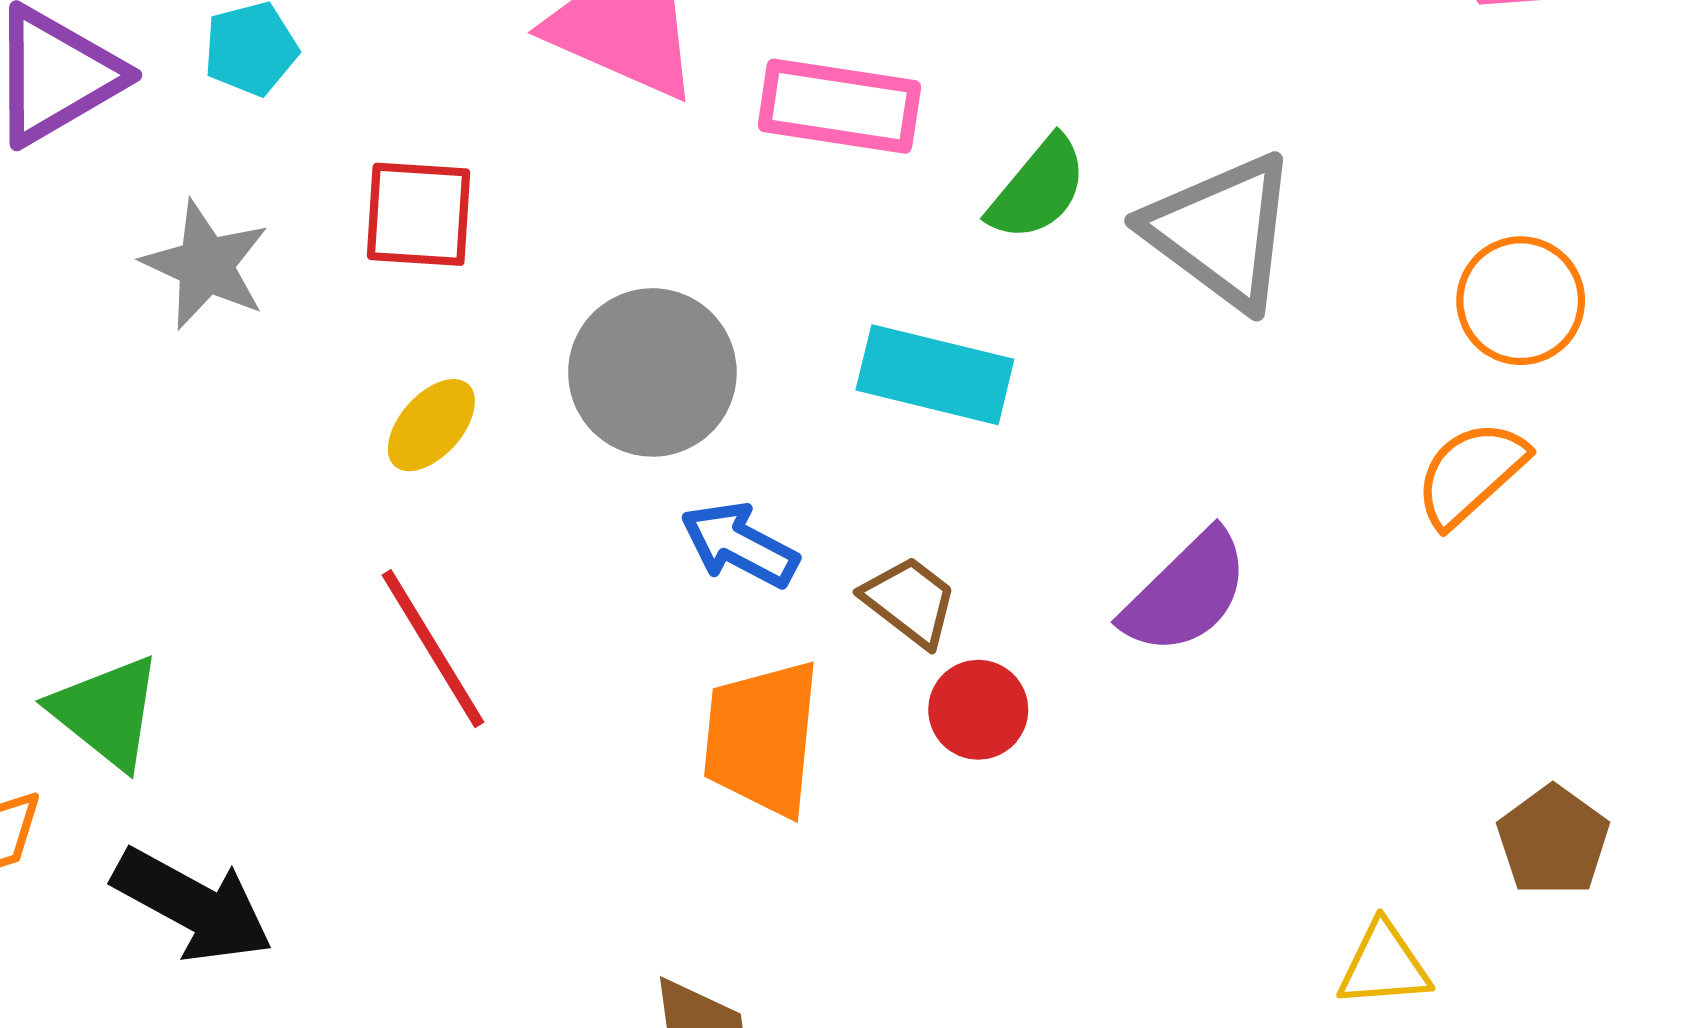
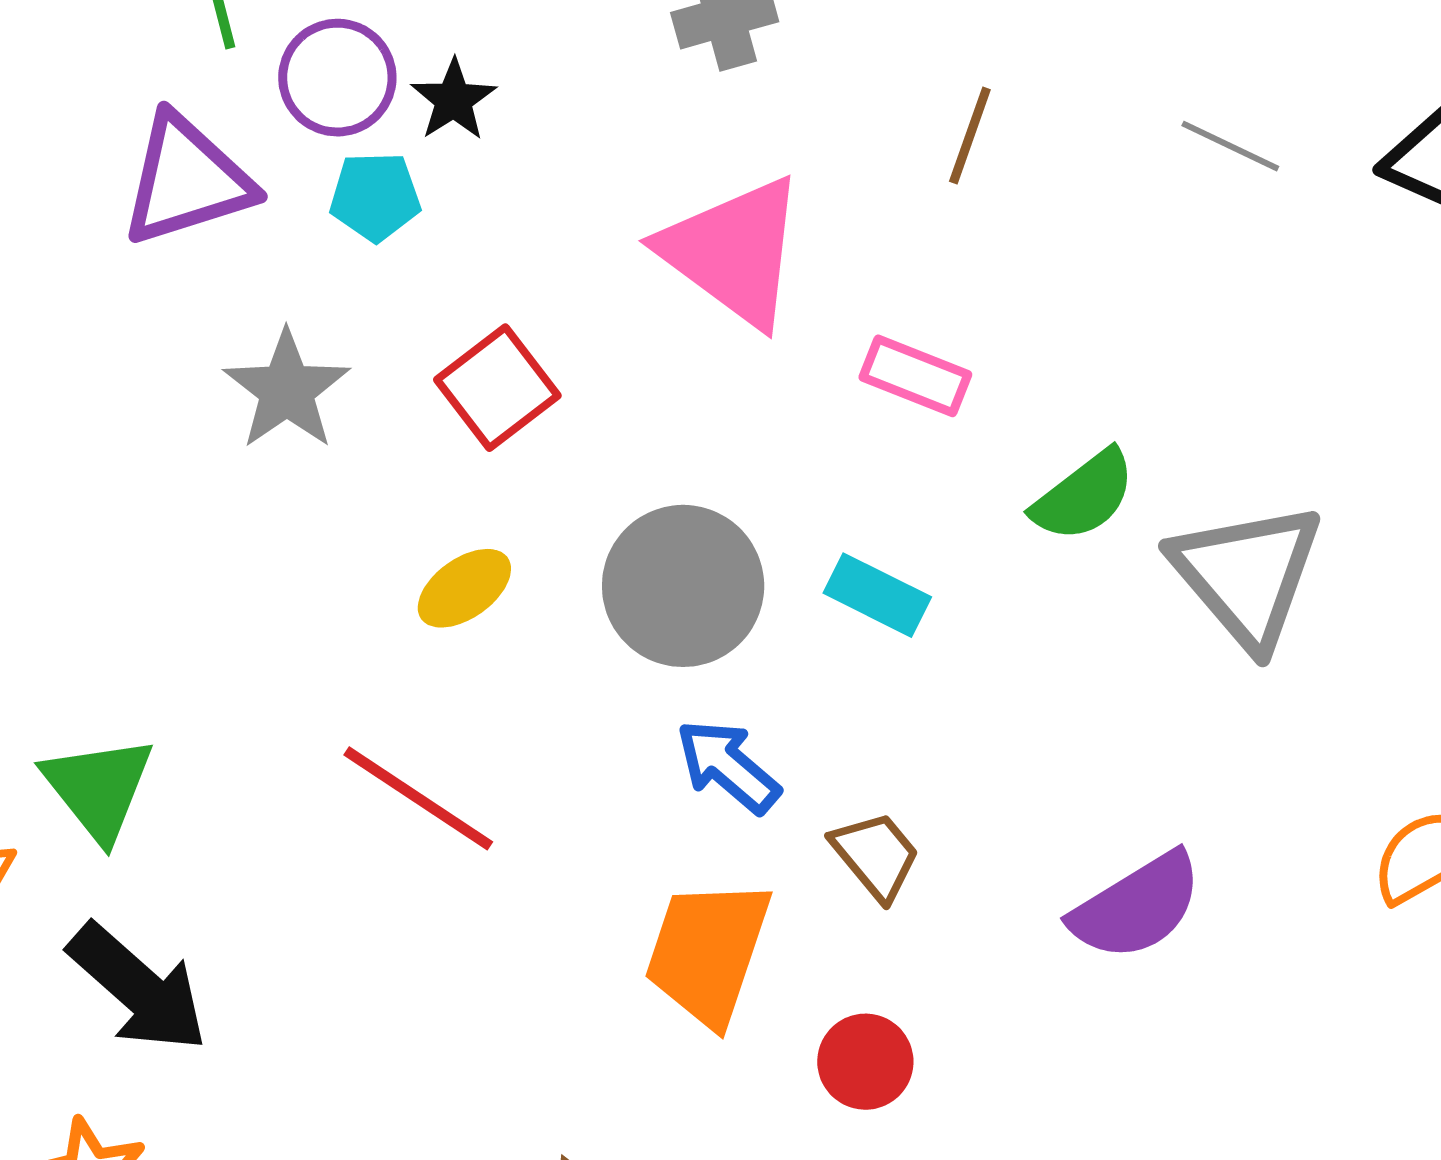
pink rectangle: (839, 106) -> (915, 376), size x0.7
red square: (419, 214) -> (497, 388), turned 36
cyan rectangle: (935, 375) -> (877, 595), moved, size x0.7
red line: (433, 649) -> (418, 798), turned -38
red circle: (978, 710) -> (865, 1062), moved

